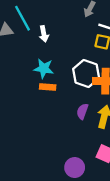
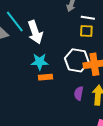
white arrow: (44, 34) -> (35, 32), size x1.6

